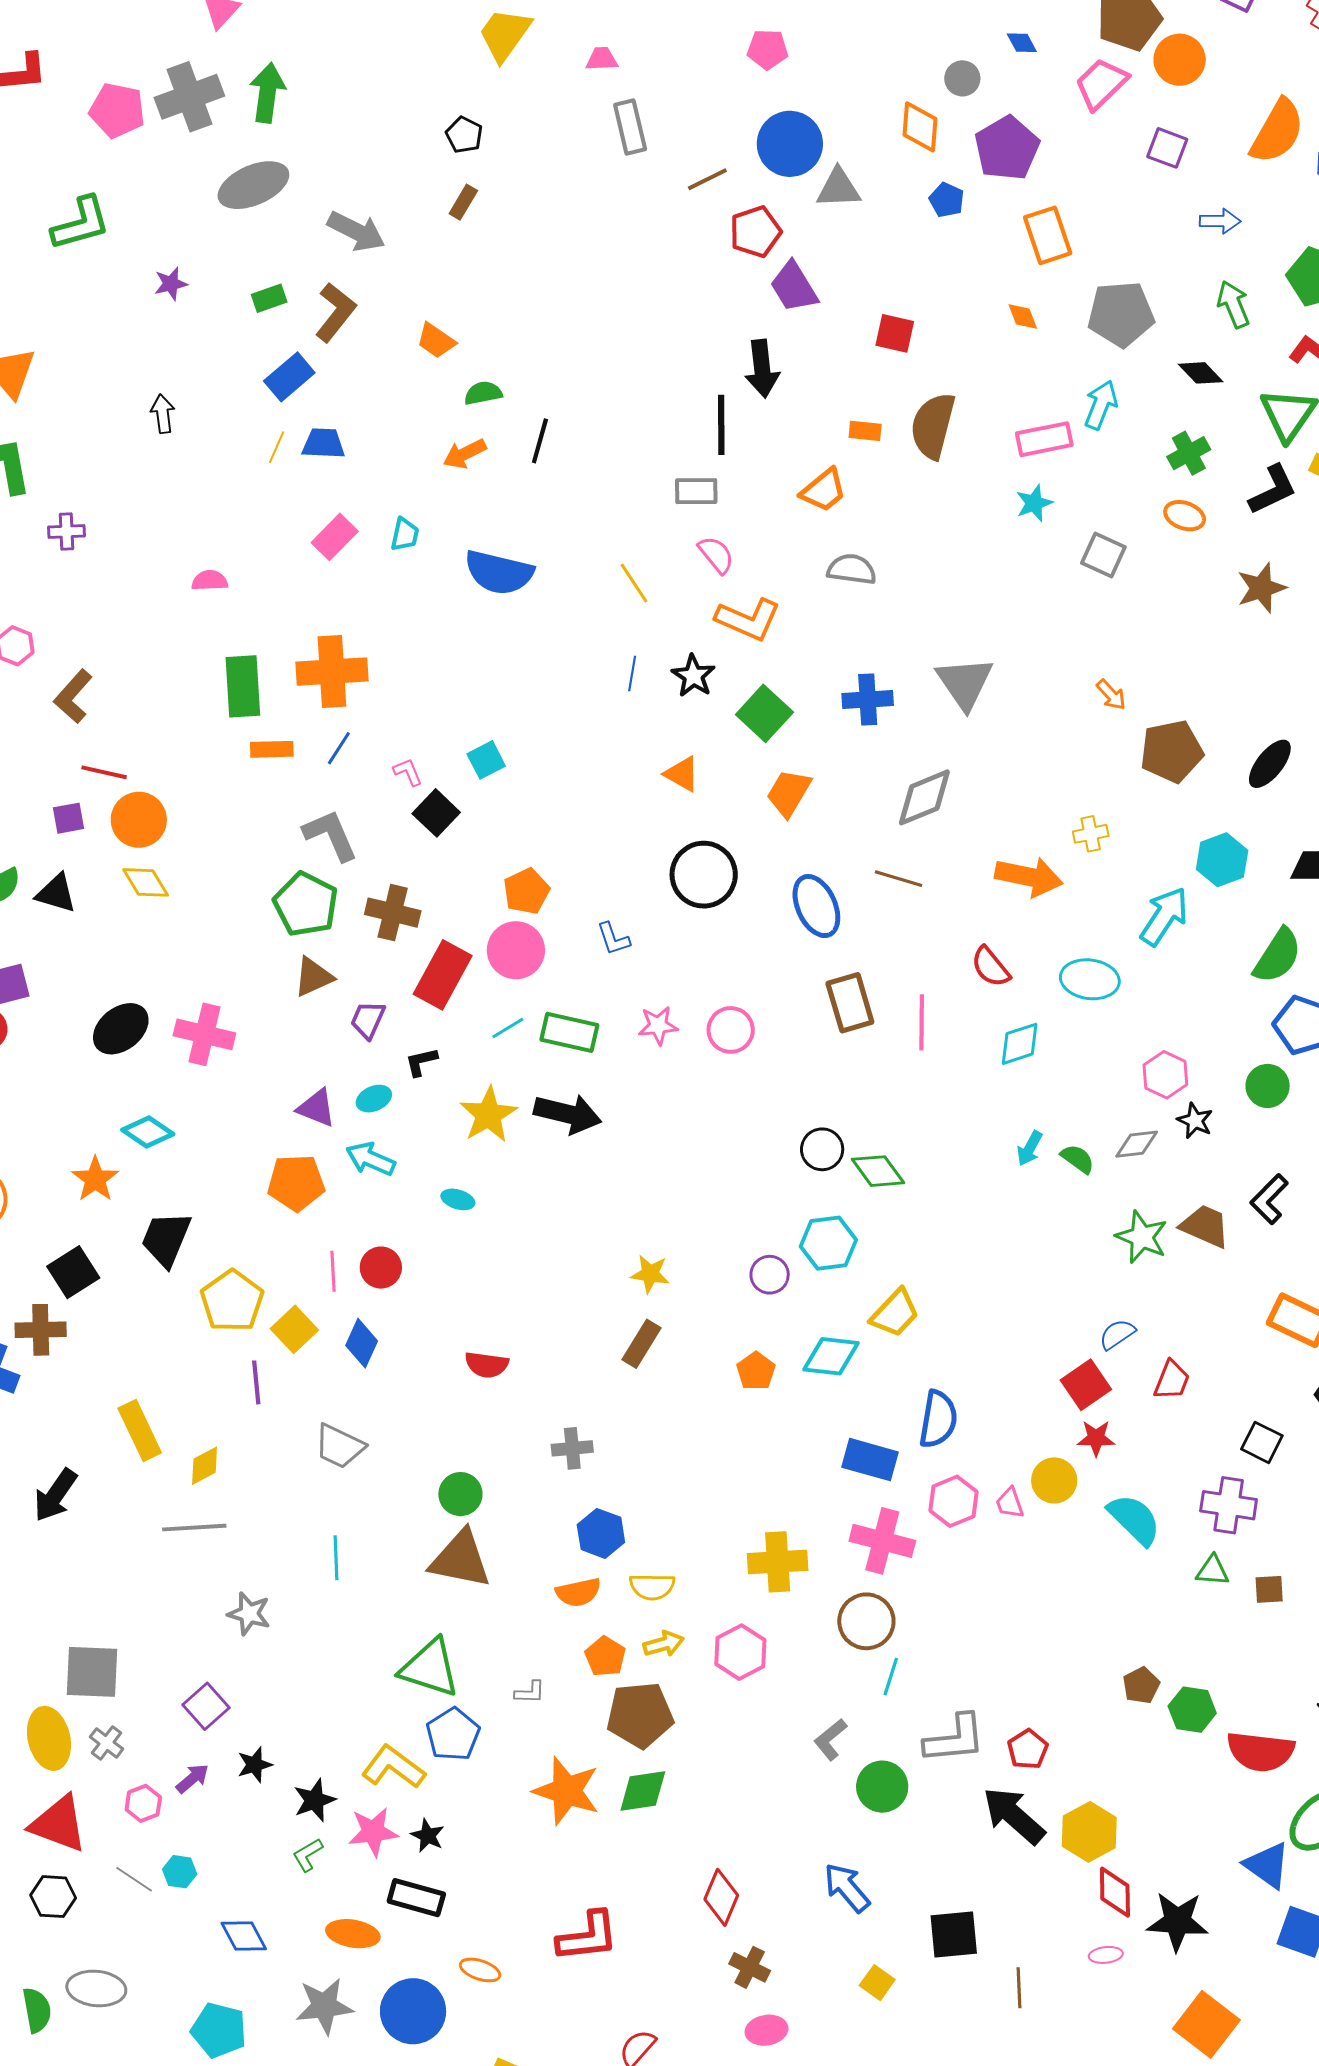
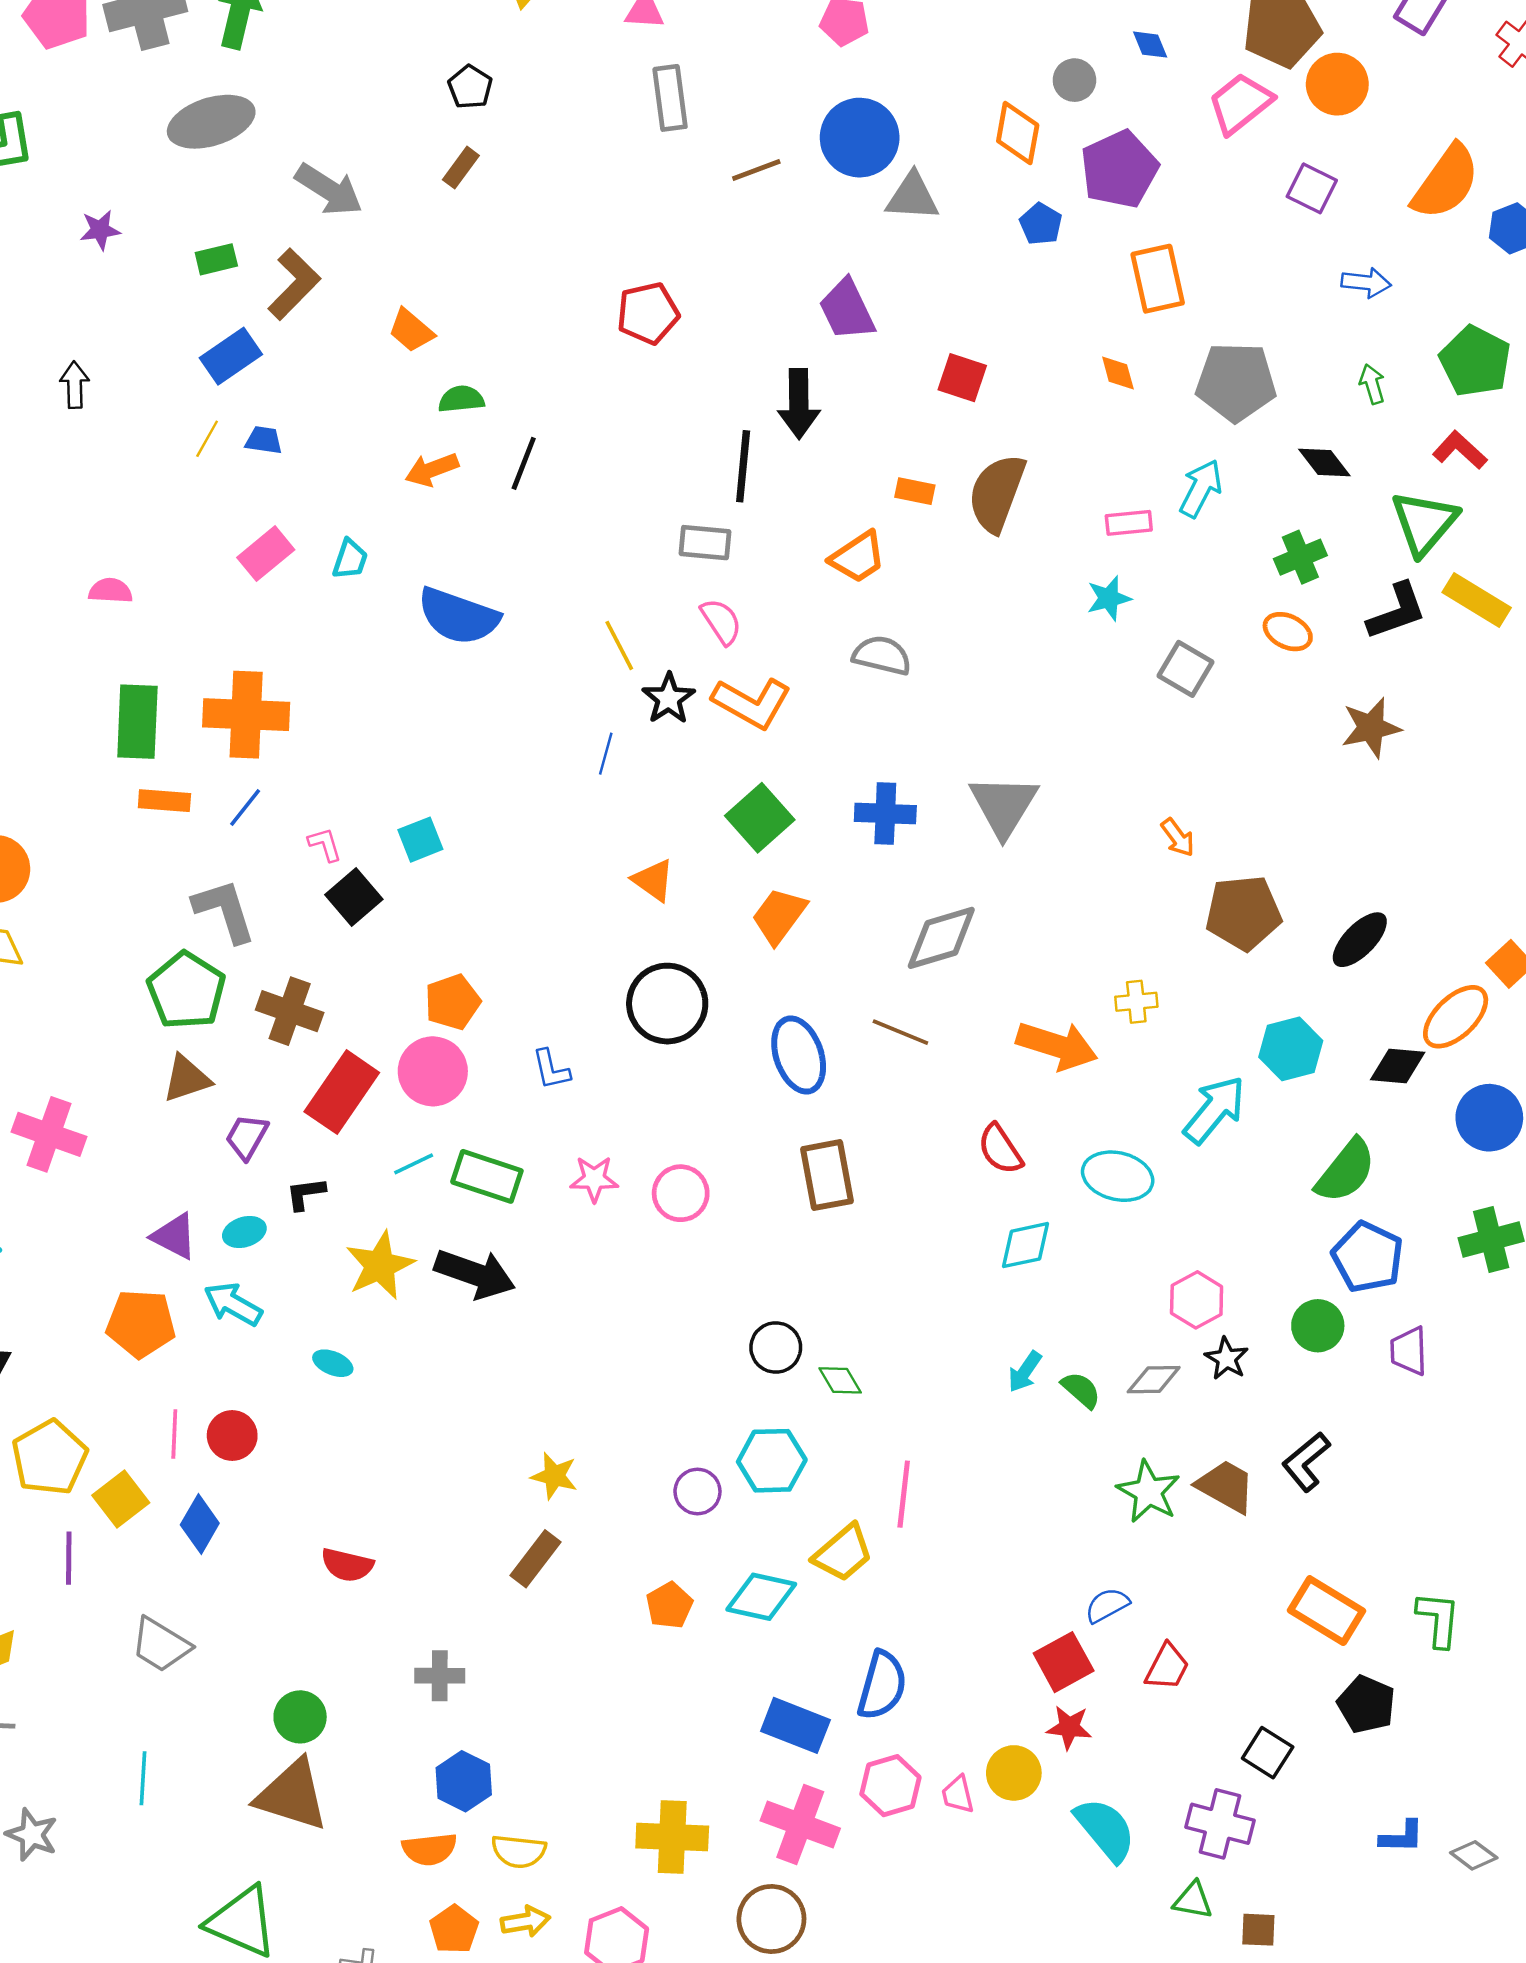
red pentagon: (755, 232) -> (648, 313), moved
green arrow: (1233, 304) -> (1372, 384), size x0.7
pink rectangle: (1044, 439) -> (1129, 523), size x0.7
blue trapezoid: (323, 443) -> (264, 440), size x0.7
black star: (693, 676) -> (669, 698), moved
pink line: (922, 1022) -> (904, 1494), moved
green diamond: (878, 1171) -> (840, 1380), size x0.7

